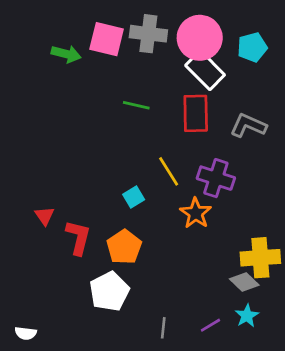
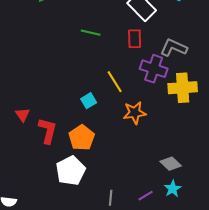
red rectangle: (196, 113) -> (135, 39), size x0.7
purple cross: (216, 178) -> (154, 69), moved
orange star: (196, 213) -> (135, 113), turned 30
yellow cross: (260, 258) -> (183, 88), moved

